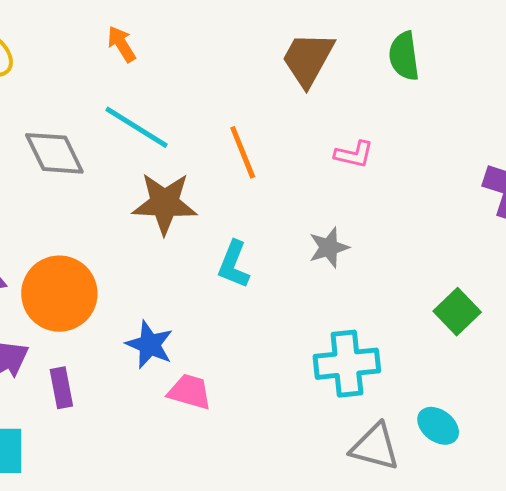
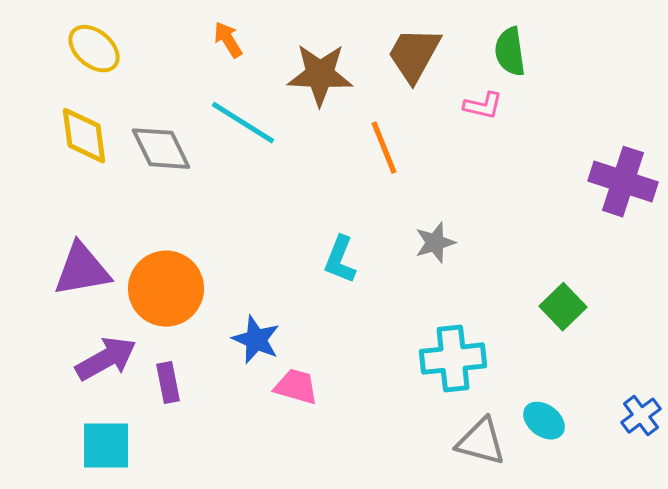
orange line: (243, 152) -> (384, 148), moved
pink L-shape: (354, 154) -> (483, 106), moved
brown star: (165, 203) -> (320, 75), moved

